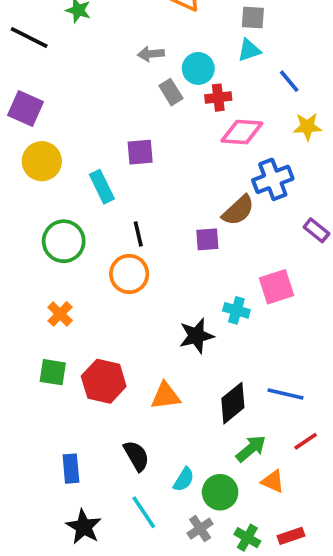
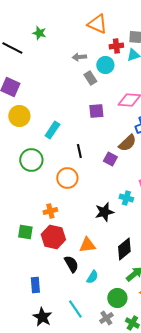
red cross: (218, 98) -> (116, 46), moved
purple square: (140, 152) -> (96, 111), moved
cyan rectangle: (102, 187) -> (52, 130), turned 60
black line: (138, 234) -> (79, 151), moved
purple square: (207, 239) -> (110, 159), turned 32
orange cross: (60, 314) -> (50, 211), moved, turned 32
black semicircle: (136, 456) -> (71, 264), moved
cyan semicircle: (184, 479) -> (92, 277), moved

